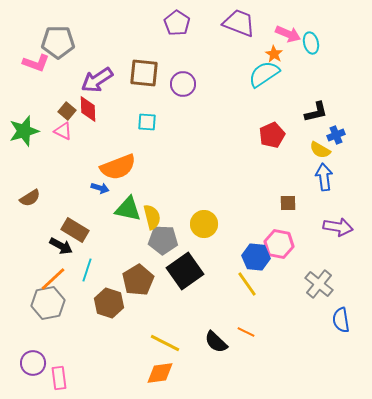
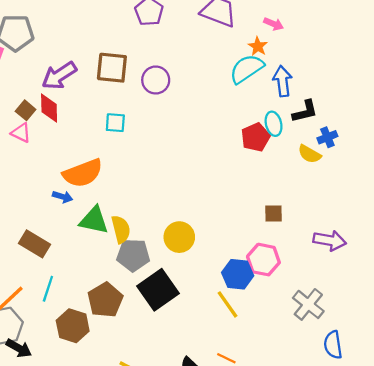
pink arrow: (288, 34) -> (274, 24), size x0.7
cyan ellipse: (311, 43) -> (274, 124), moved
blue arrow: (324, 177) -> (283, 81), moved
black arrow: (61, 246) -> (19, 348), moved

